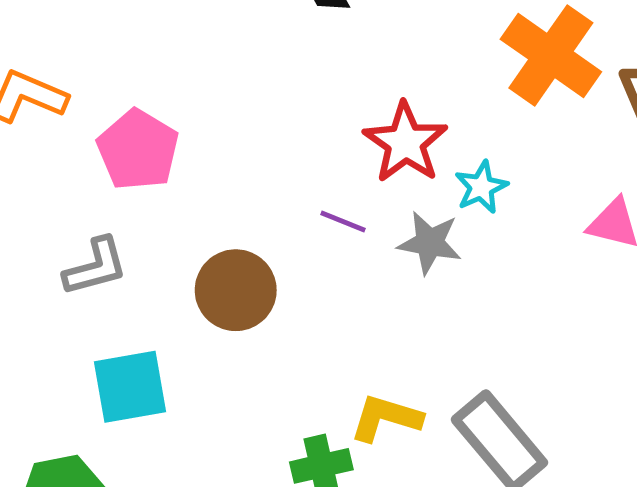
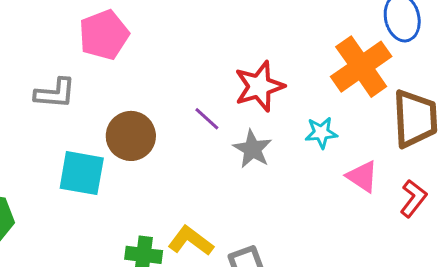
cyan star: (481, 187) -> (321, 133), moved
cyan square: (130, 387) -> (82, 173), moved

